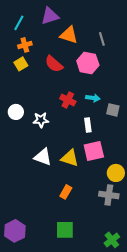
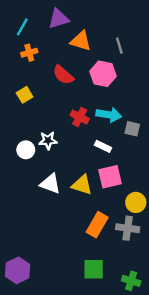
yellow square: (21, 64) -> (25, 95), moved
cyan arrow: (93, 98) -> (109, 115), size x1.5
white circle: (16, 112) -> (26, 150), moved
white rectangle: (88, 125) -> (103, 146), turned -56
orange rectangle: (66, 192) -> (97, 225), moved, size x1.5
green square: (65, 230) -> (94, 269), moved
green cross: (112, 240) -> (131, 281), turned -35

